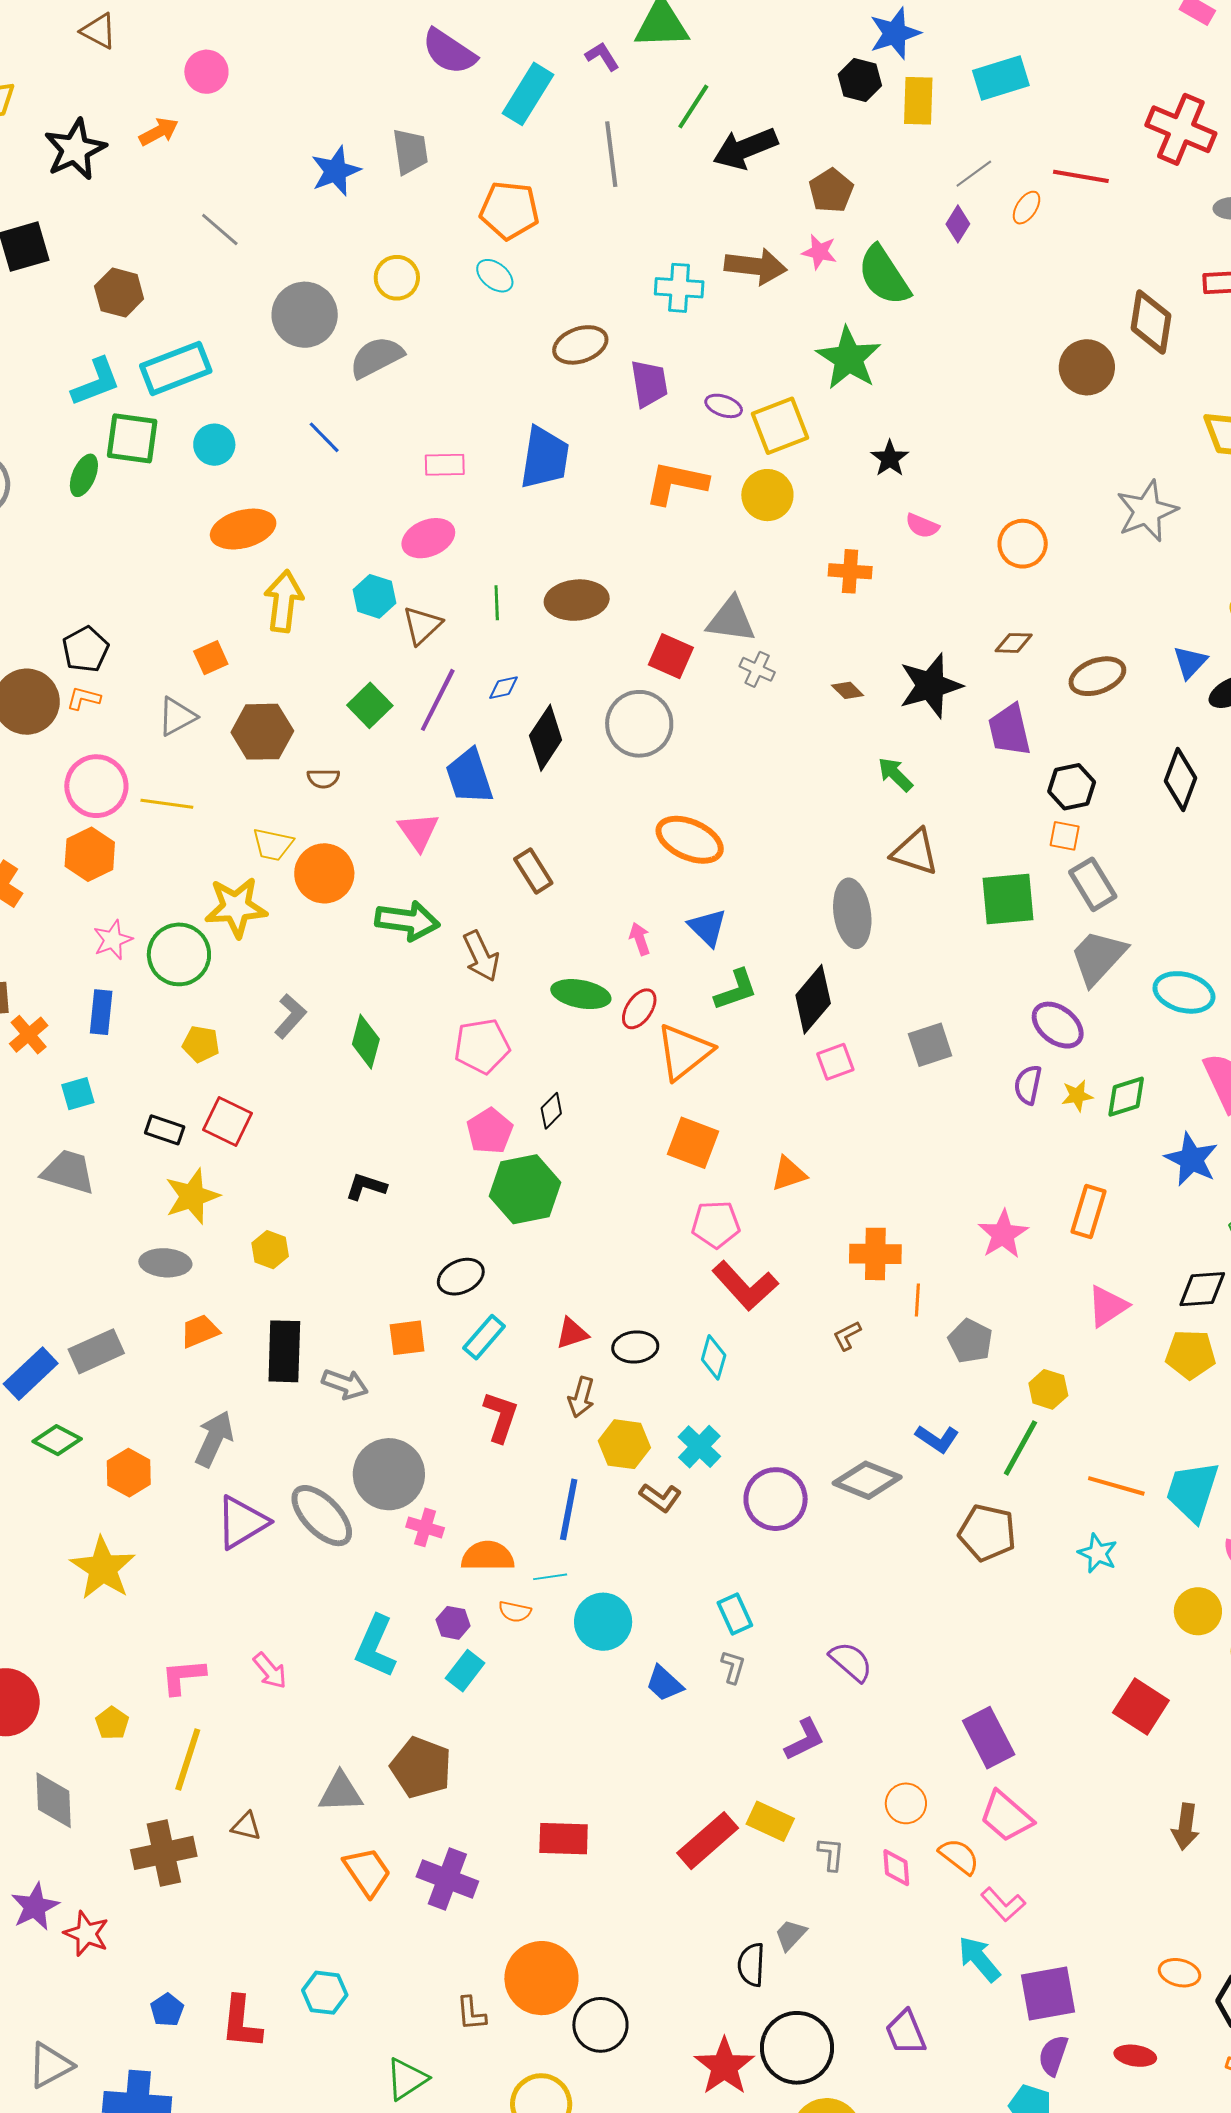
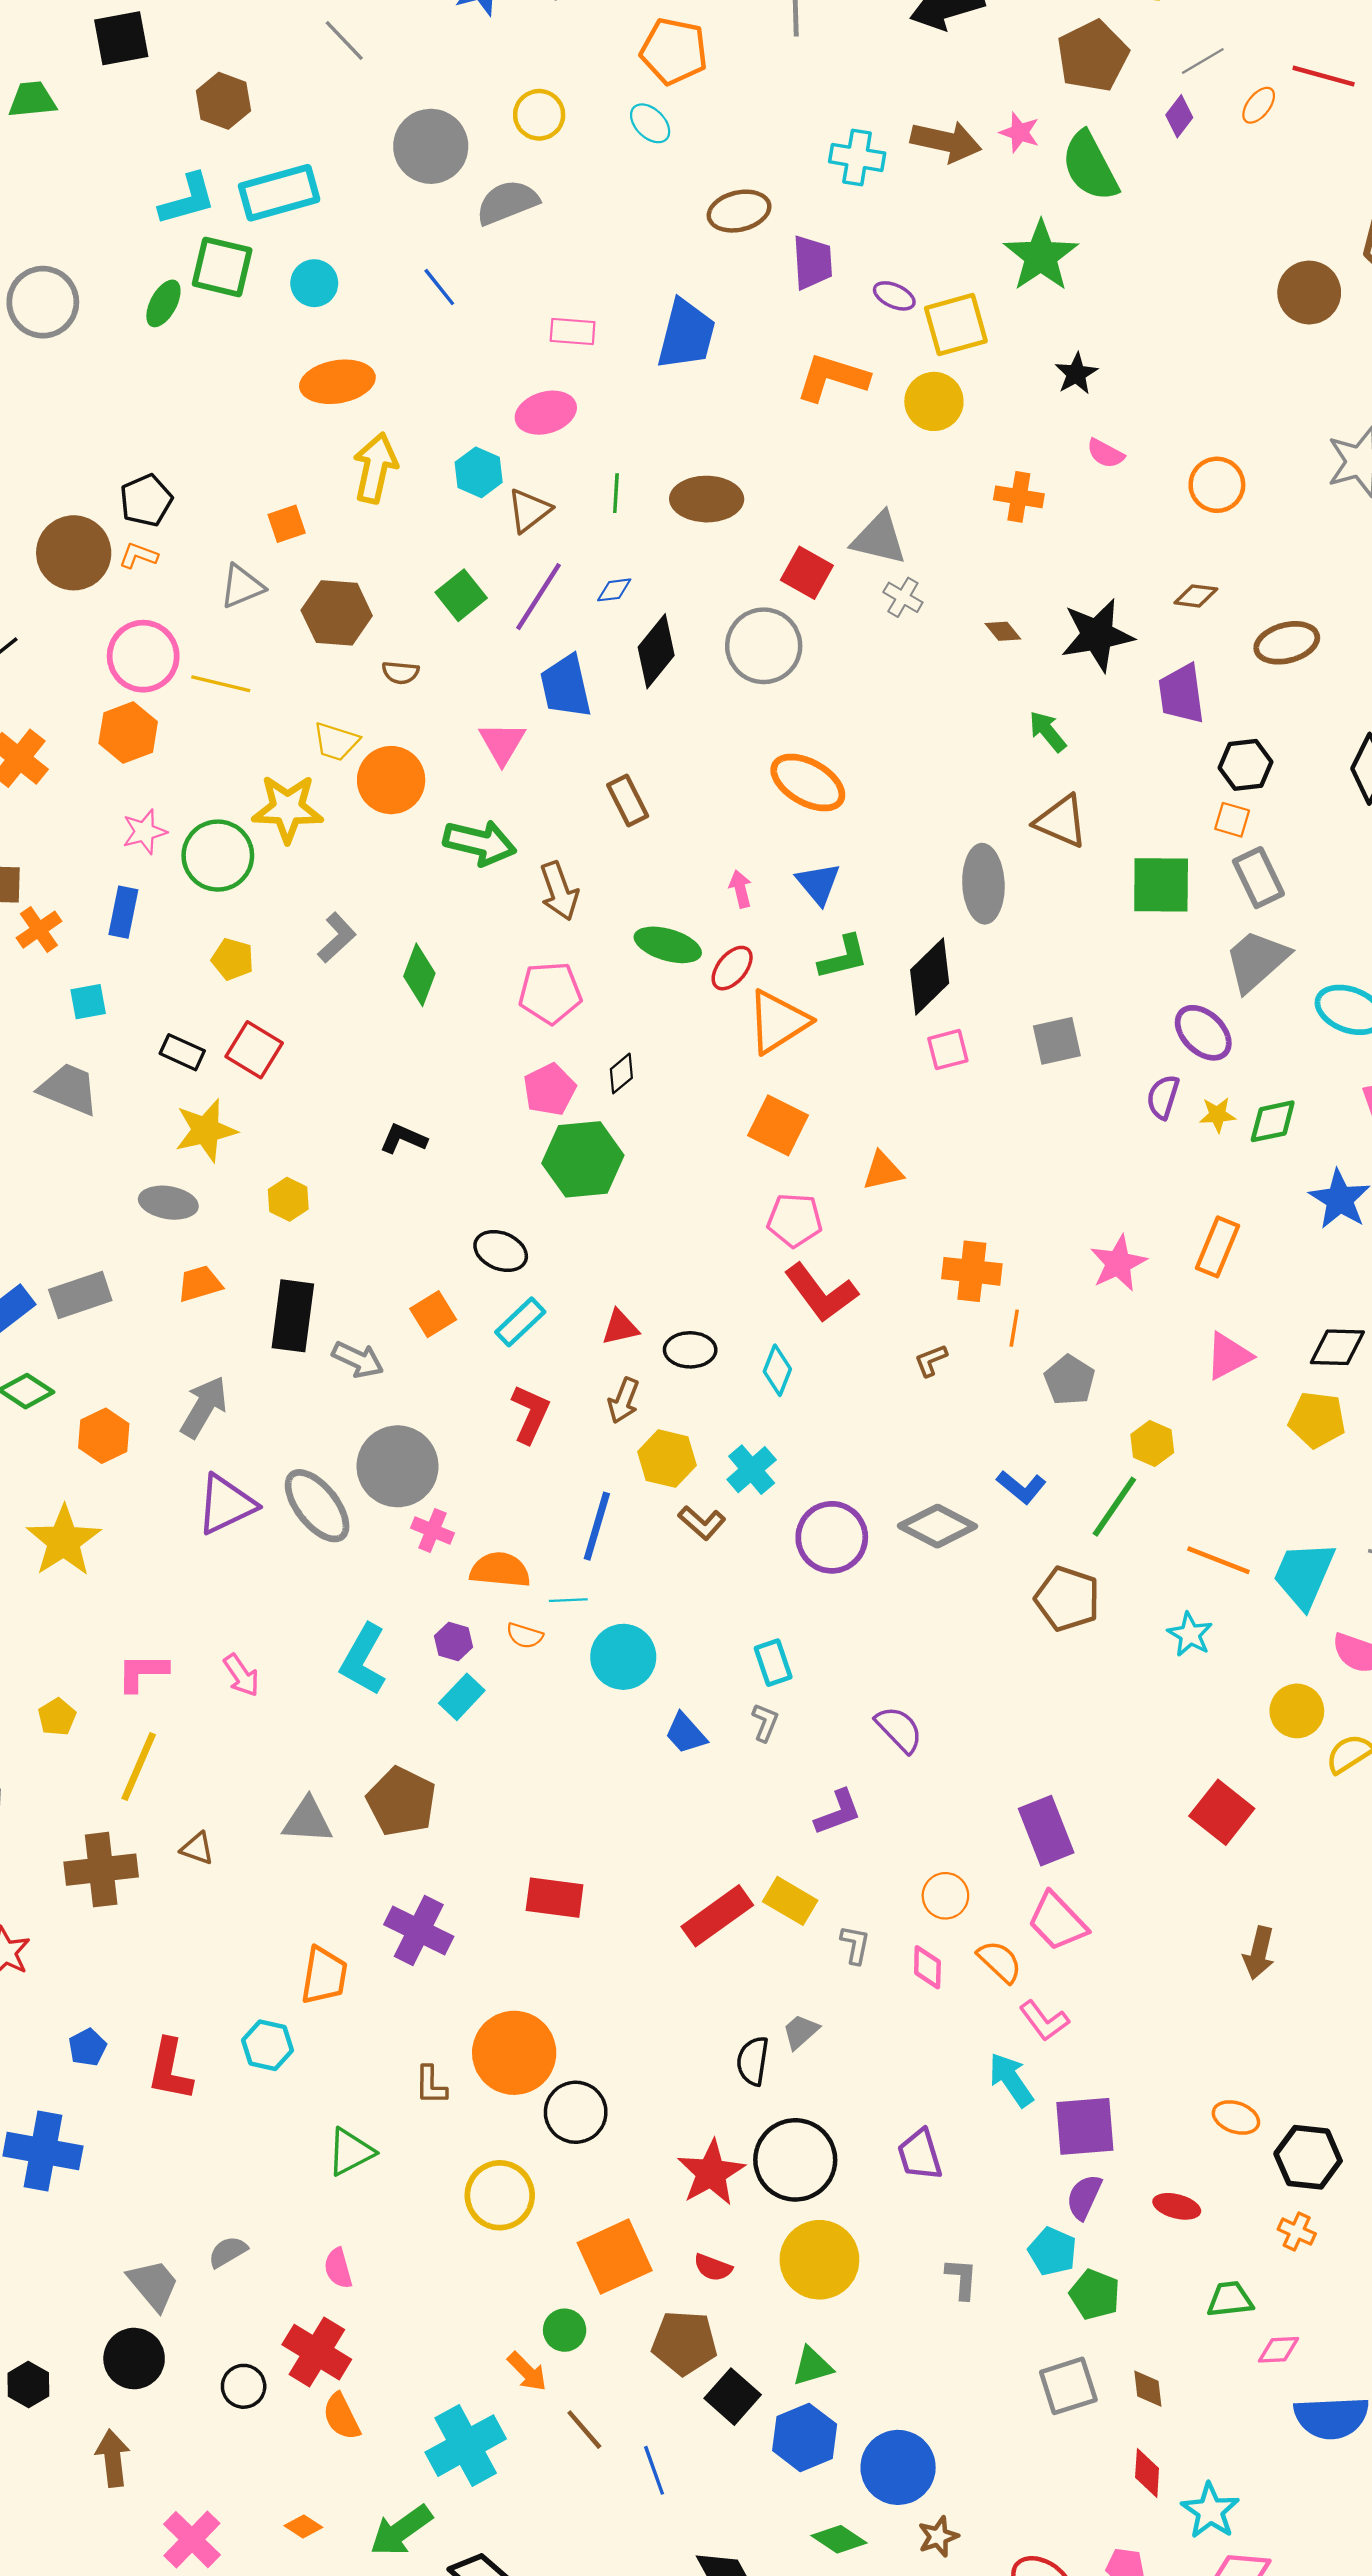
brown pentagon: (831, 191) -> (1093, 56), moved, size x1.4
black ellipse: (461, 1277) -> (501, 1251), turned 42
orange square: (407, 1338) -> (433, 1314), turned -30
orange trapezoid: (367, 1872) -> (324, 1976), moved, turned 38

